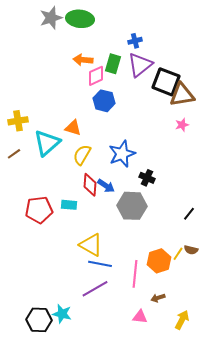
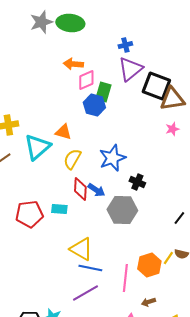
green rectangle: (113, 64) -> (103, 92), moved

